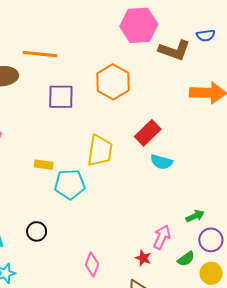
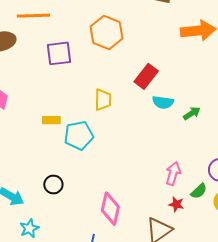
yellow trapezoid: (100, 151) -> (103, 100), size x0.7
green arrow: (195, 216) -> (192, 113), moved
red star: (143, 258) -> (176, 204), moved
pink diamond: (92, 265) -> (110, 209), size x1.4

